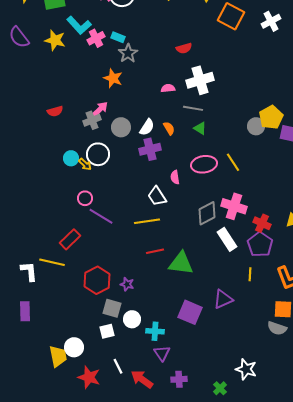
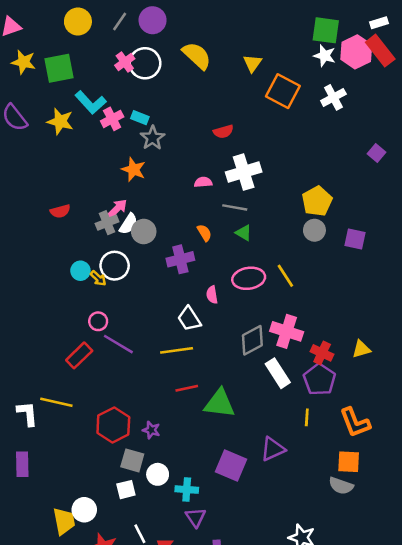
yellow pentagon: (271, 117) -> (317, 201), moved
white semicircle: (147, 127) -> (129, 224), moved
red rectangle: (70, 239) -> (79, 355), moved

